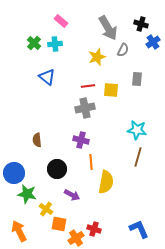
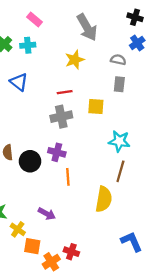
black cross: (141, 24) -> (135, 17), moved
gray semicircle: (123, 50) -> (118, 60), moved, turned -104
yellow square: (111, 90) -> (96, 107), moved
black circle: (57, 169) -> (30, 161), moved
yellow semicircle: (106, 182) -> (104, 199), moved
blue L-shape: (139, 229) -> (132, 242), moved

